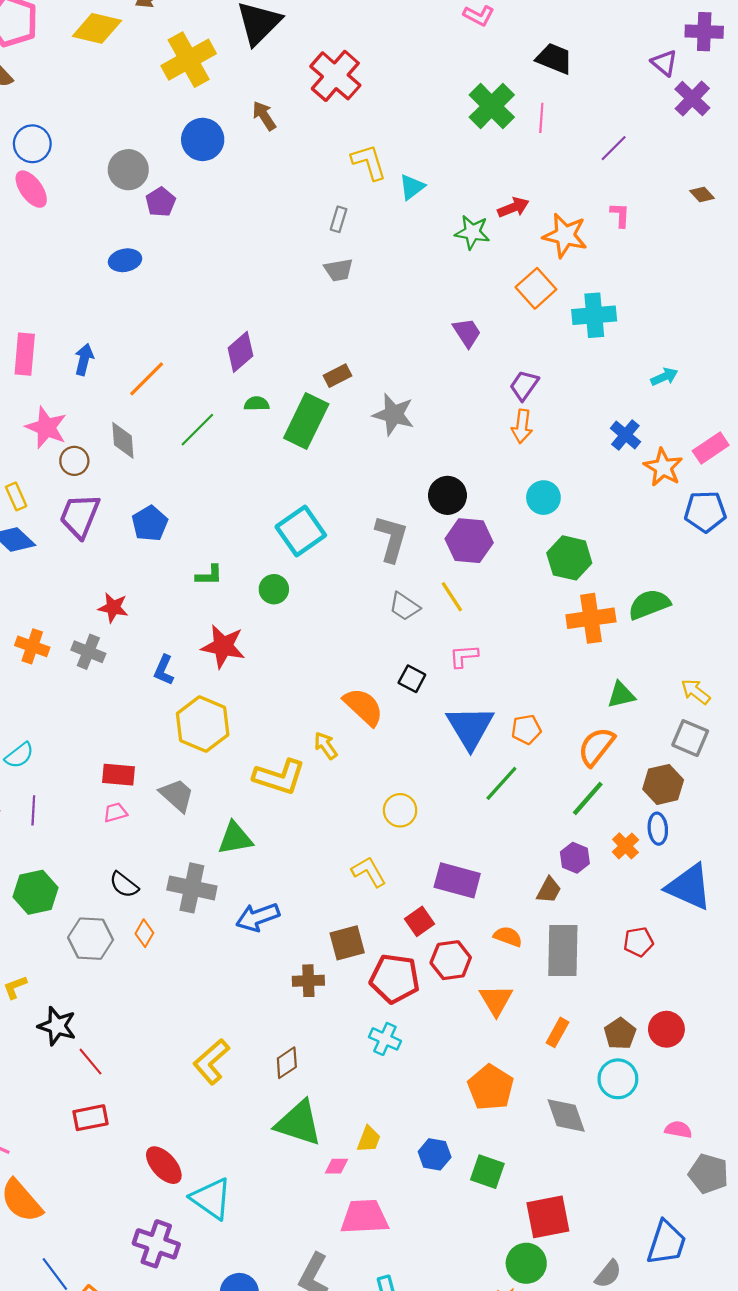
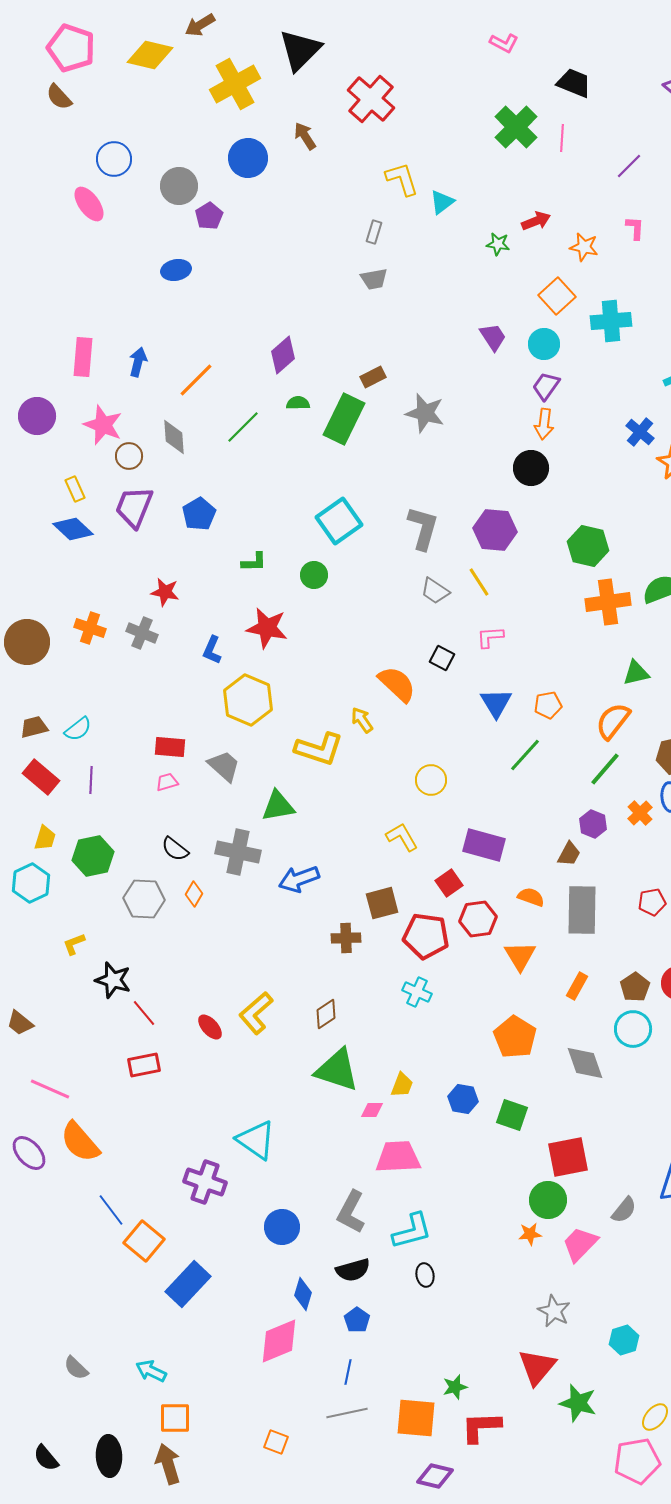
blue circle: (32, 144) -> (114, 159), moved
green star: (472, 232) -> (498, 244), size x0.7
orange star: (565, 235) -> (584, 247), size x0.7
black circle: (447, 495) -> (531, 468), moved
cyan circle: (543, 498) -> (544, 344), moved
blue triangle: (470, 727) -> (496, 703), size x0.7
red ellipse: (164, 1165) -> (210, 1027), moved, size x0.7

